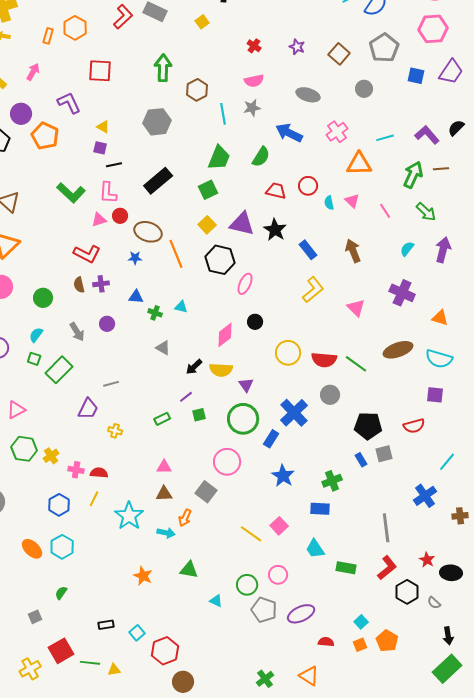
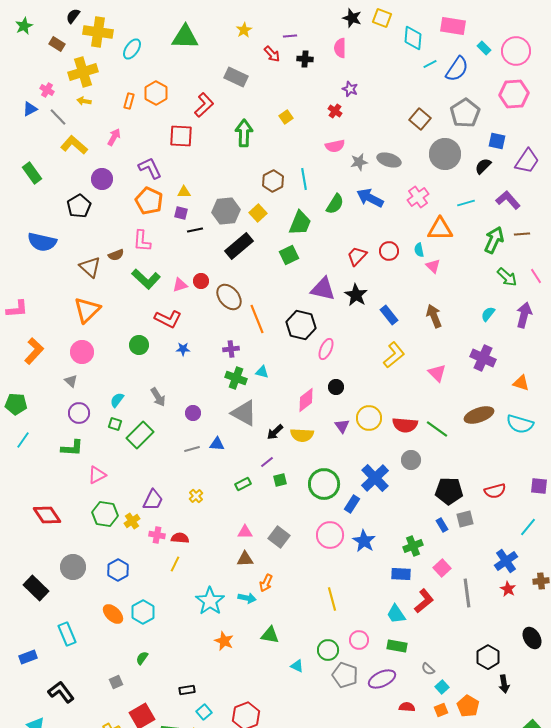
red L-shape: (123, 17) -> (204, 105), moved
yellow square: (202, 22) -> (286, 117), moved
purple star: (297, 47) -> (350, 89), moved
purple trapezoid: (451, 72) -> (527, 161), moved
gray circle: (364, 89) -> (445, 154), size x1.8
brown hexagon: (197, 90) -> (273, 181), moved
gray star: (252, 108) -> (359, 162), moved
gray hexagon: (157, 122) -> (226, 211), moved
yellow triangle: (103, 127) -> (184, 192), turned -32
black semicircle: (456, 128) -> (483, 166), moved
orange pentagon: (45, 136) -> (149, 201), moved
green semicircle: (261, 157) -> (335, 204), moved
red trapezoid: (276, 191) -> (357, 256), turned -60
green L-shape: (71, 193) -> (146, 279), moved
pink L-shape: (108, 193) -> (142, 241), moved
cyan semicircle: (329, 203) -> (419, 250), moved
pink line: (385, 211) -> (536, 276), moved
yellow square: (207, 225) -> (258, 213), moved
brown ellipse: (148, 232) -> (229, 297), turned 32
blue star: (135, 258) -> (183, 349), moved
purple cross: (101, 284) -> (231, 349), moved
brown semicircle: (79, 285) -> (116, 255), moved, turned -98
blue triangle: (136, 297) -> (217, 444), moved
green circle: (43, 298) -> (139, 345), moved
green cross: (155, 313) -> (236, 378), size x1.5
purple circle: (107, 324) -> (193, 413), moved
gray triangle: (163, 348) -> (244, 413), size x1.8
purple triangle: (246, 385) -> (342, 426), moved
purple square: (435, 395) -> (539, 486), moved
purple trapezoid: (88, 409) -> (153, 500), moved
yellow cross: (115, 431) -> (196, 496), turned 32
pink circle: (227, 462) -> (330, 535), moved
gray square: (206, 492) -> (279, 537), moved
blue hexagon: (59, 505) -> (118, 570), moved
cyan star: (129, 516) -> (210, 601), moved
pink square: (279, 526) -> (442, 568), moved
yellow line: (251, 534) -> (332, 599), turned 40
red star: (427, 560) -> (508, 589), moved
green rectangle: (346, 568) -> (397, 646), moved
red L-shape: (387, 568) -> (424, 601), moved
black ellipse: (451, 573) -> (532, 638), turned 55
gray semicircle: (434, 603) -> (428, 669), moved
cyan square: (137, 633) -> (204, 712), moved
black arrow: (448, 636) -> (504, 684), moved

